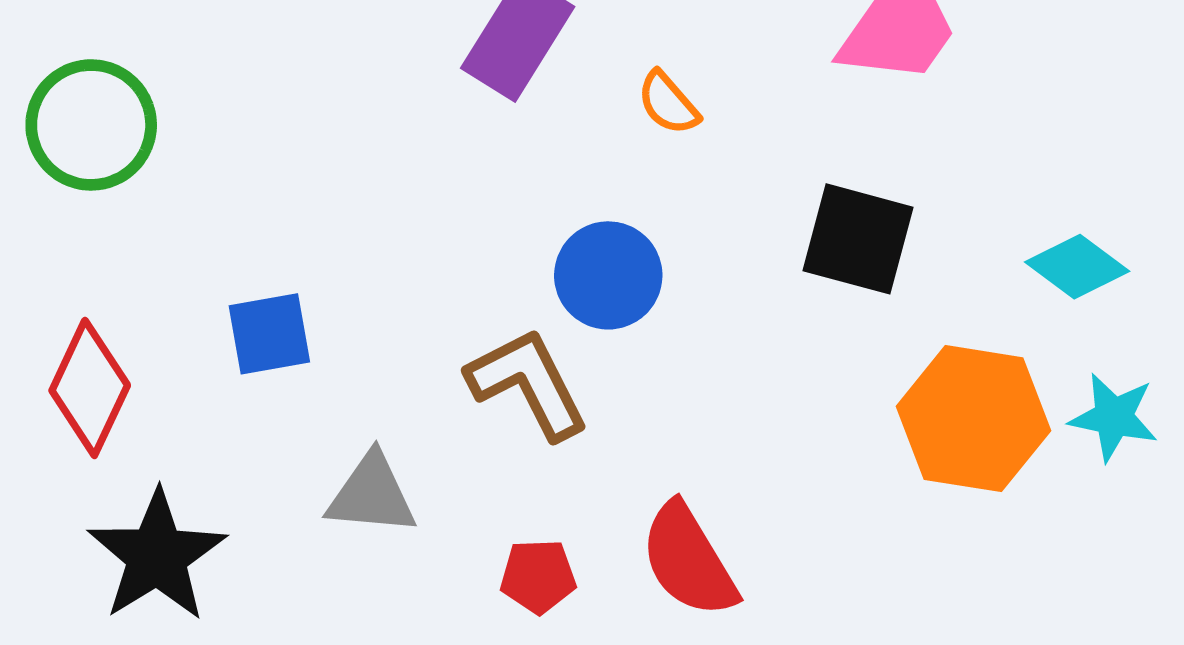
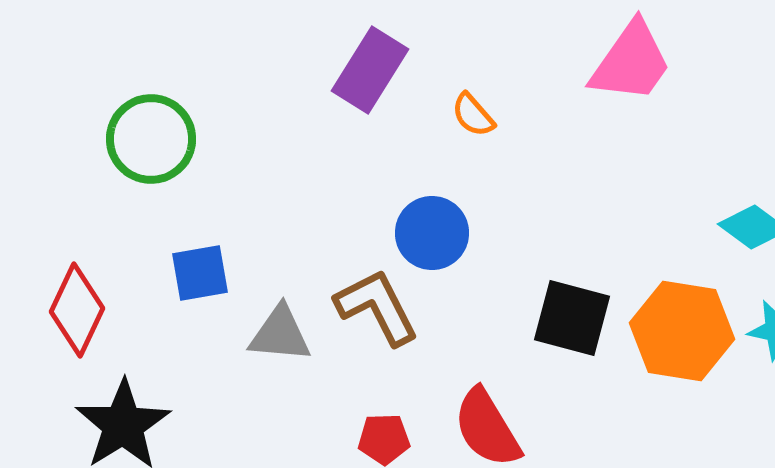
green circle: (91, 125) -> (151, 139), moved
black square: (858, 239) -> (572, 318), moved
gray triangle: (372, 495) -> (280, 334), moved

